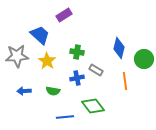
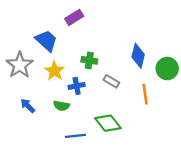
gray star: (17, 56) -> (20, 65), turned -30
blue cross: (77, 78) -> (77, 86), moved
blue arrow: (24, 91) -> (28, 106), turned 48

